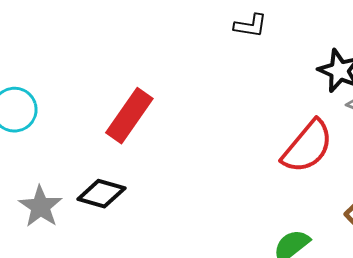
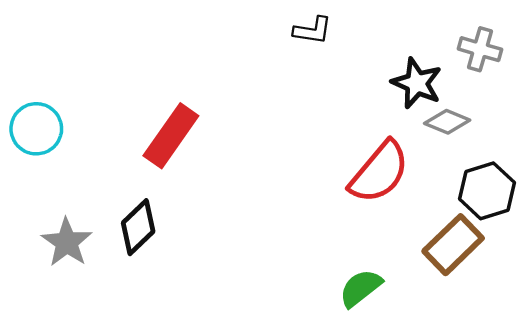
black diamond: (101, 194) -> (138, 227), turned -60

